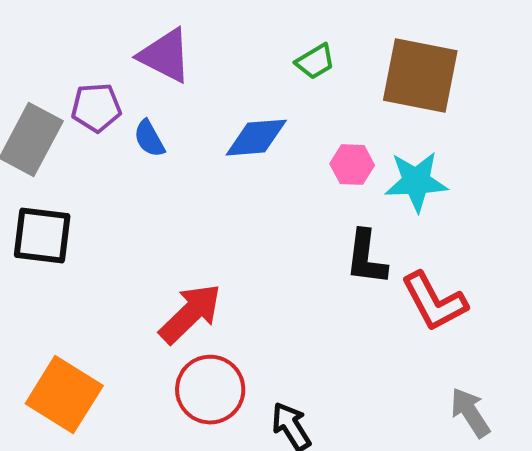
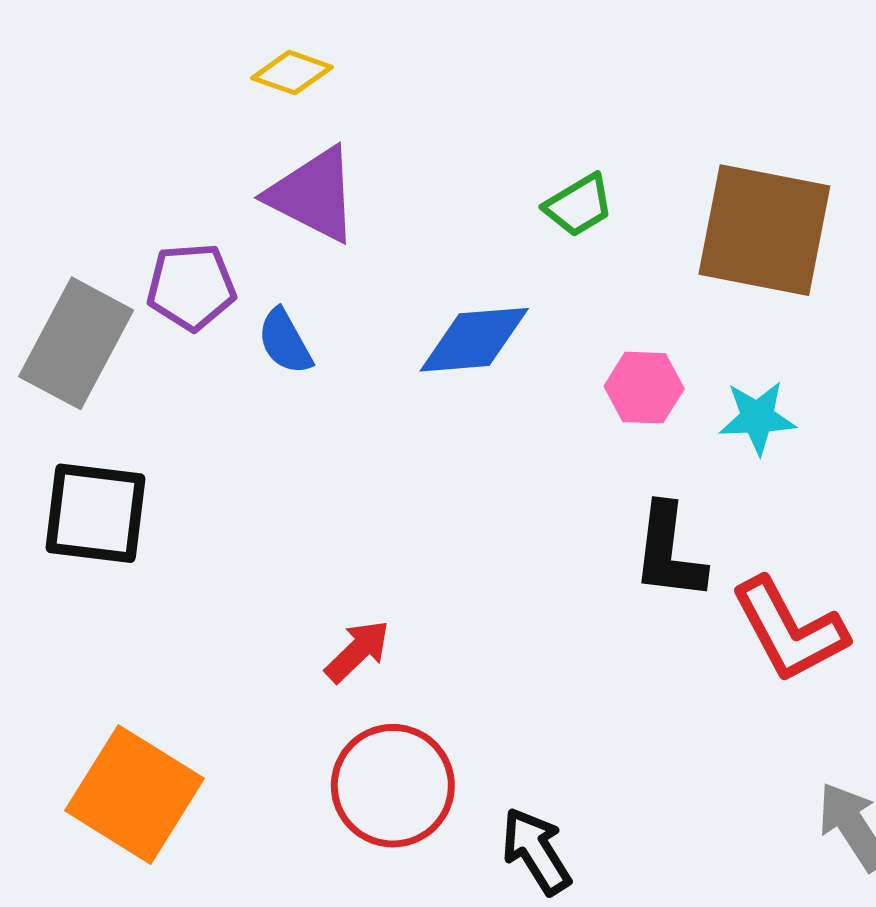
cyan star: (416, 182) -> (757, 418), size x0.7
red arrow: (190, 314) -> (357, 651), size x0.6

